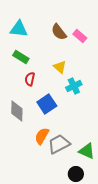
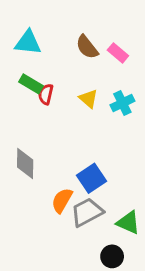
red semicircle: (30, 79) -> (46, 94), moved
cyan cross: (74, 86) -> (122, 103), moved
blue square: (47, 104) -> (91, 178), moved

